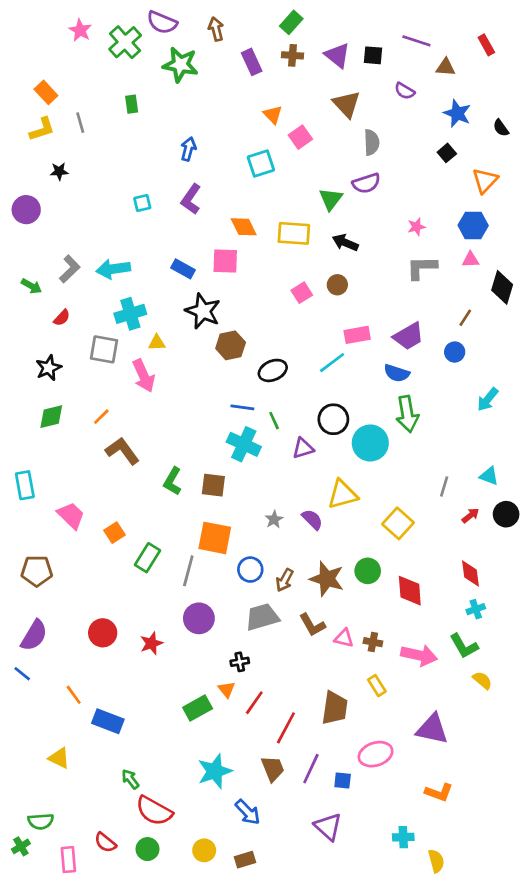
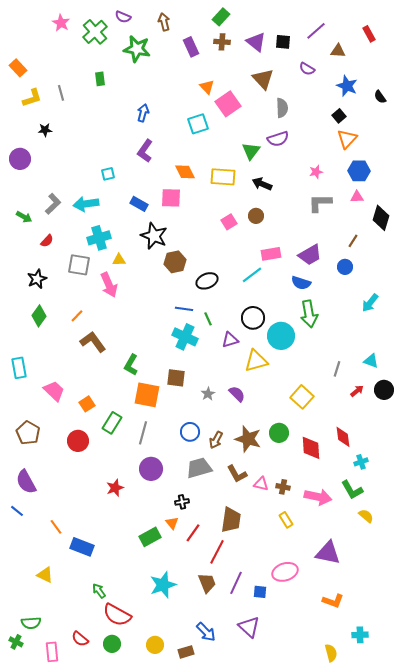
purple semicircle: (162, 22) -> (123, 17), size x0.7
purple line: (416, 41) -> (316, 31), turned -60
orange rectangle: (46, 92) -> (18, 68), moved
pink square: (300, 137) -> (228, 104), size x1.4
orange triangle: (485, 181) -> (347, 139), moved
cyan square: (142, 203) -> (108, 174), moved
green diamond: (51, 417) -> (39, 316), turned -40
brown square: (213, 485) -> (176, 378), moved
yellow triangle: (343, 494) -> (256, 361), moved
orange square: (215, 538) -> (147, 395), moved
brown pentagon: (37, 571) -> (28, 433), turned 30
red diamond: (470, 574) -> (343, 437), moved
red circle: (103, 633) -> (78, 441), moved
purple semicircle: (34, 635) -> (26, 482), turned 120
brown trapezoid: (335, 708) -> (231, 520), moved
blue arrow: (248, 812) -> (206, 632), moved
cyan cross: (403, 837) -> (360, 635), moved
green cross: (21, 846) -> (16, 642), turned -32

